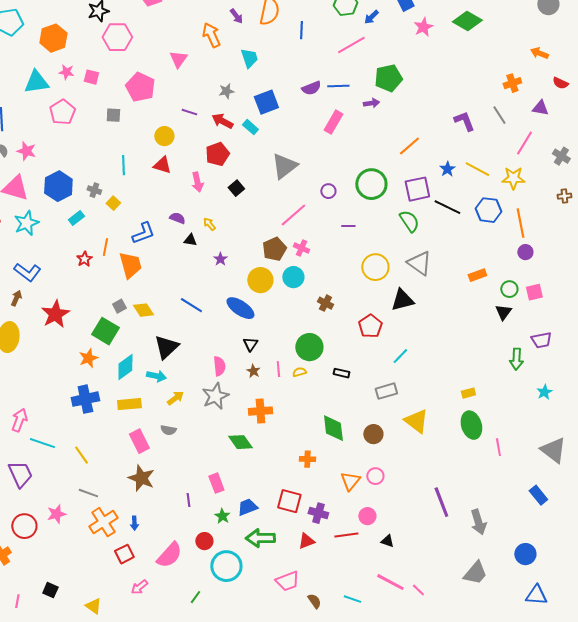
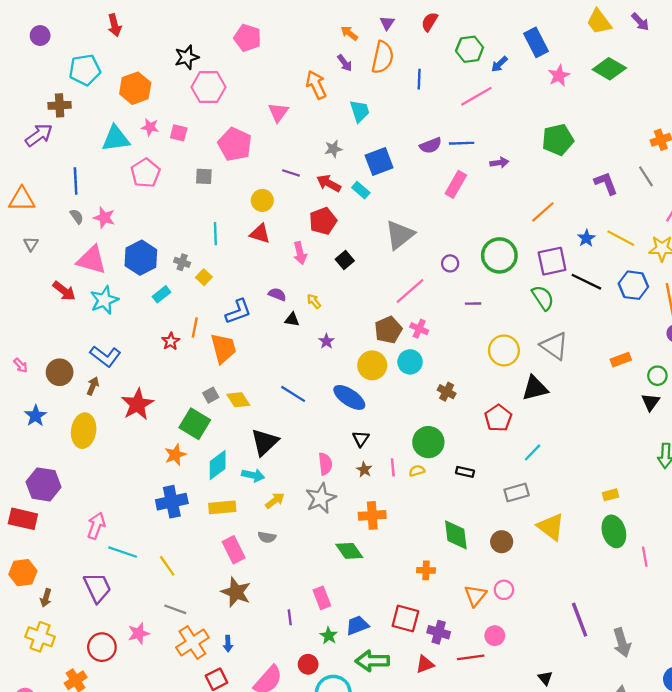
green pentagon: (388, 78) -> (558, 140), moved
black triangle: (387, 541) -> (545, 678), moved, turned 32

